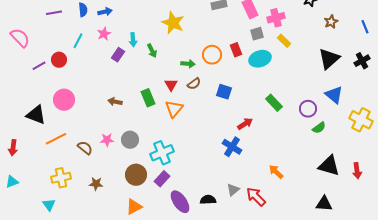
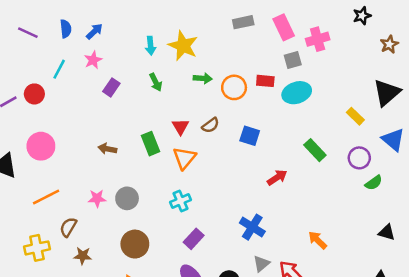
blue arrow: (105, 12) -> (94, 31), turned -32
purple line: (54, 13) -> (28, 33), turned 35
cyan arrow: (133, 40) -> (151, 46), moved
yellow rectangle: (284, 41) -> (355, 116), moved
red rectangle: (236, 50) -> (265, 81), turned -64
green arrow: (188, 64) -> (203, 78), moved
orange line: (56, 139) -> (46, 197), moved
blue cross: (232, 147) -> (252, 227), moved
brown semicircle: (85, 148) -> (68, 227), moved, turned -98
cyan cross: (162, 153) -> (181, 201), moved, size x0.7
black triangle: (329, 166) -> (387, 232), size x0.6
purple rectangle: (162, 179) -> (194, 239), moved

